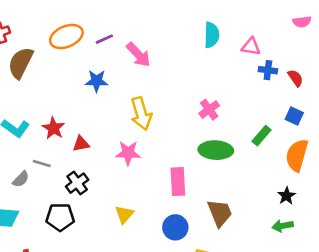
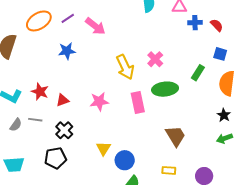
yellow arrow: (141, 114) -> (125, 67), moved
gray semicircle: (21, 179) -> (16, 125), moved
pink rectangle: (178, 182) -> (138, 102), moved
blue circle: (175, 227) -> (125, 160), moved

